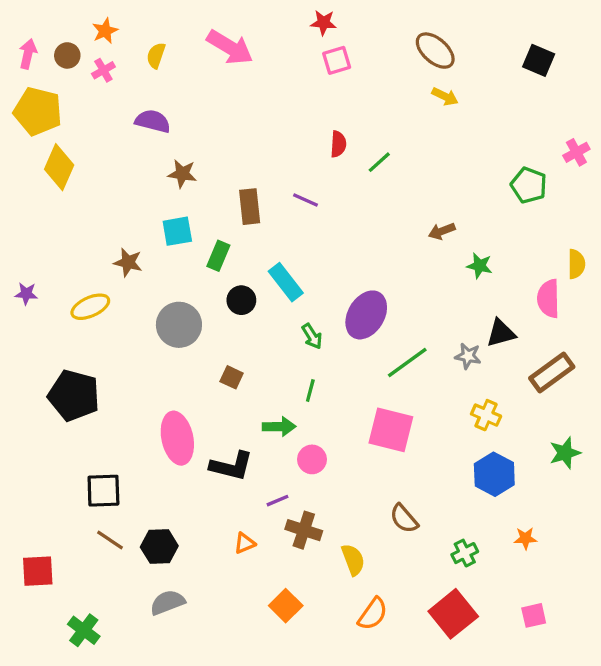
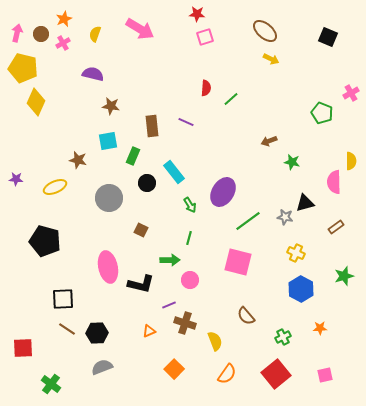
brown rectangle: (552, 372) -> (336, 227), size x0.6

